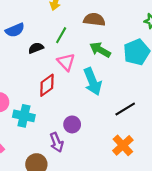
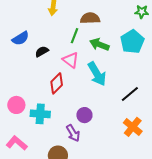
green line: (61, 35) -> (75, 36), moved

